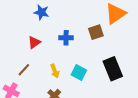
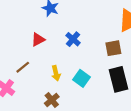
brown square: (96, 32) -> (113, 48), moved
blue cross: (66, 38) -> (73, 39), turned 32

